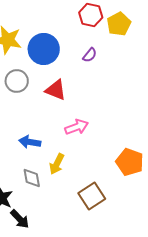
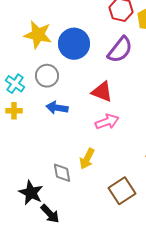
purple semicircle: (90, 55) -> (120, 50), size x1.8
red triangle: (56, 90) -> (102, 92), moved
blue arrow: (30, 142) -> (57, 108), moved

